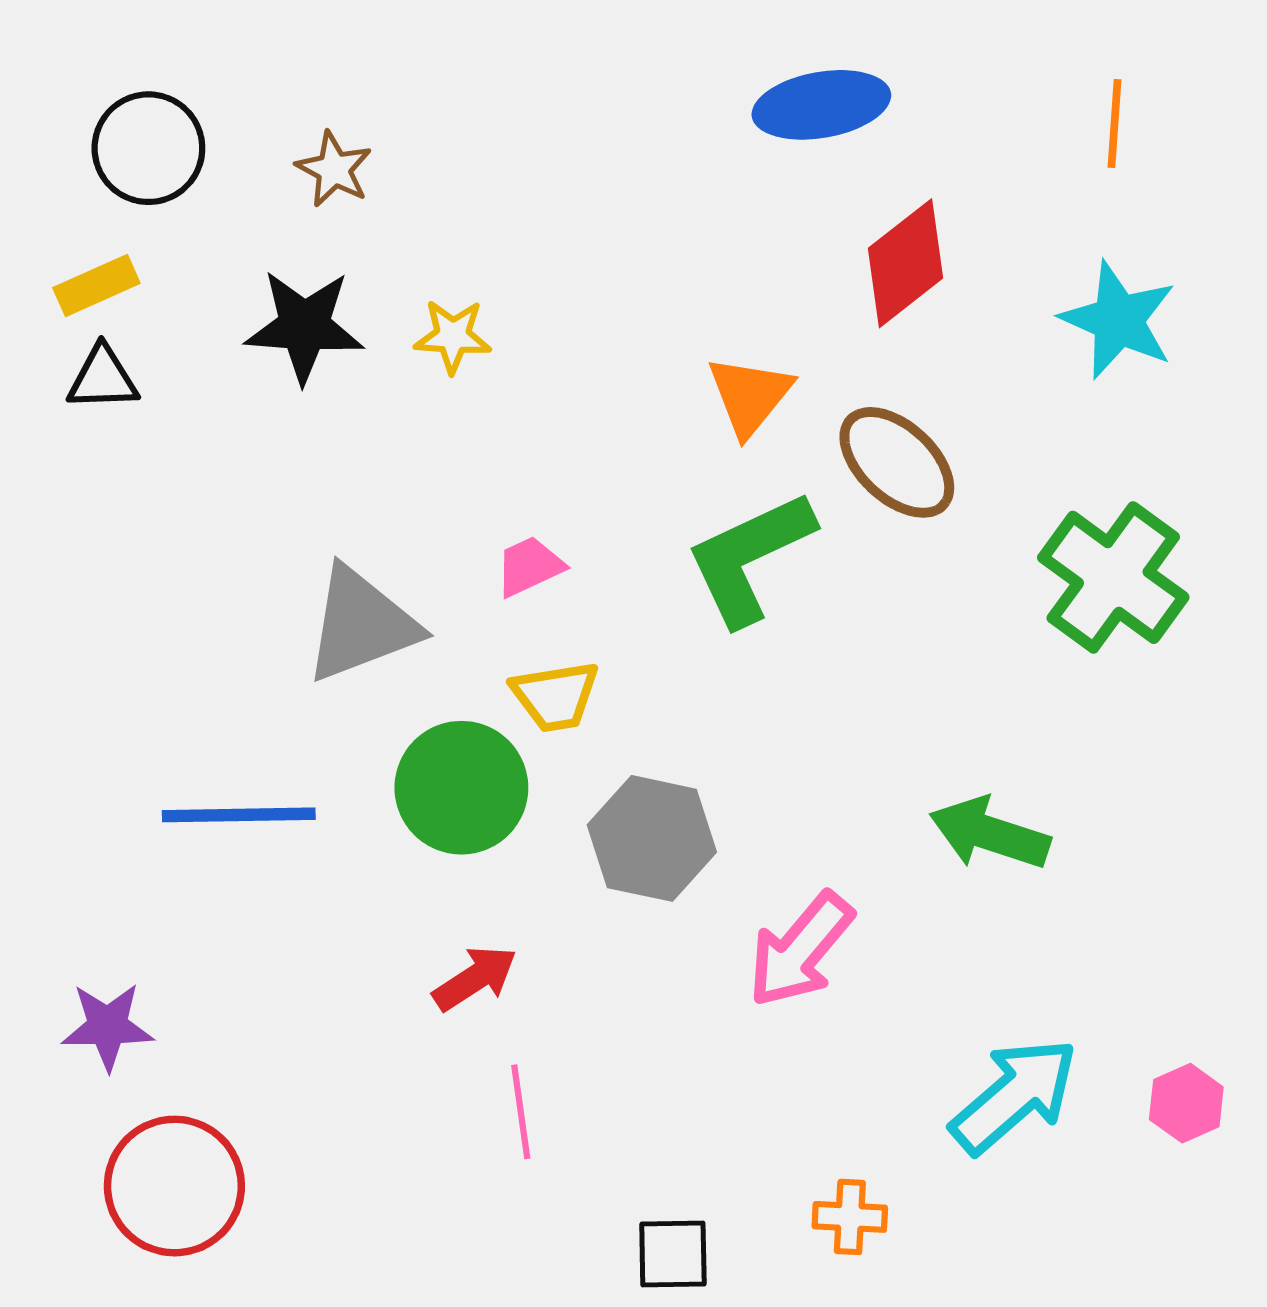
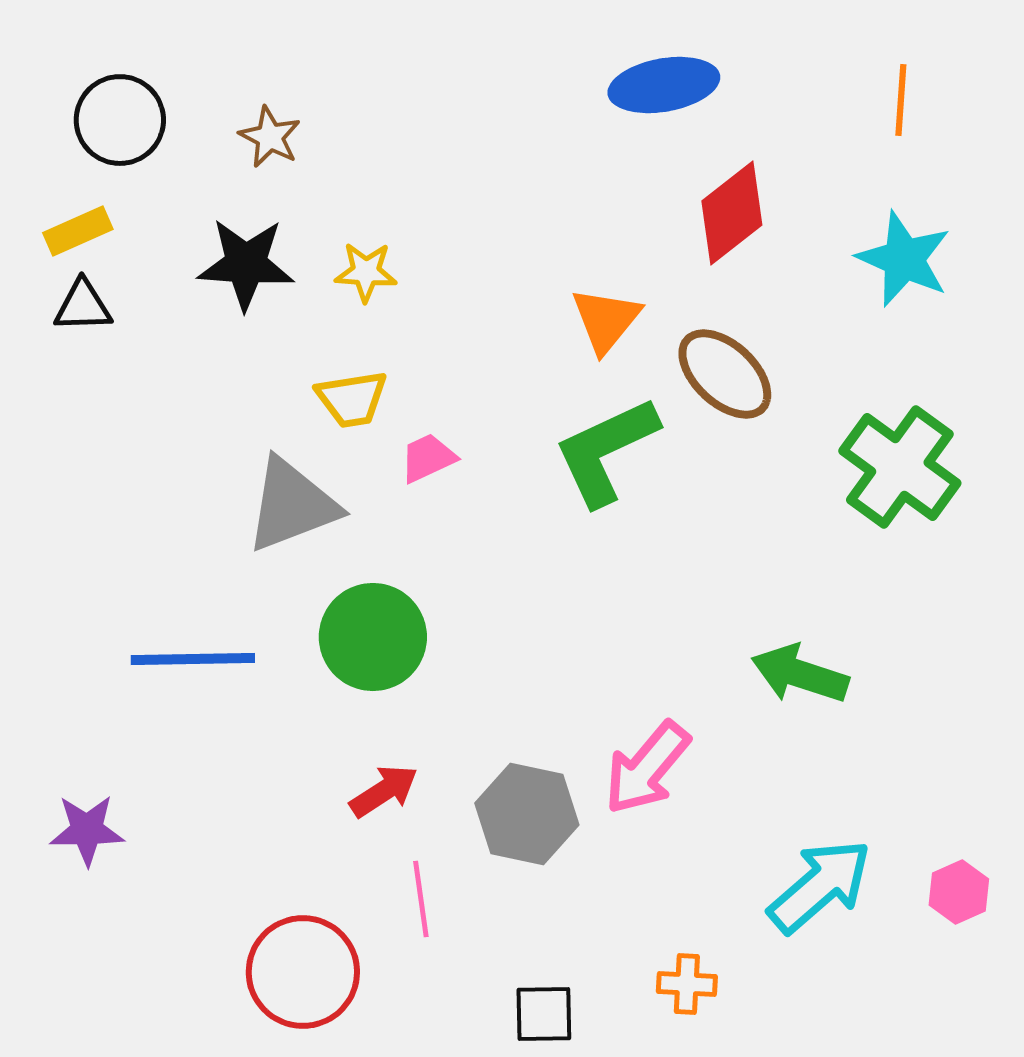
yellow trapezoid: (555, 696) -> (352, 399), moved
gray hexagon: (652, 838) -> (527, 814), moved
red circle: (174, 1186) -> (303, 972), moved

